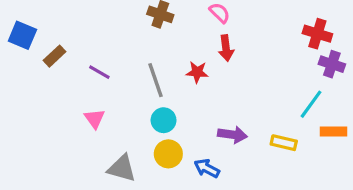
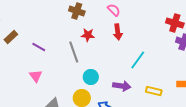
red star: (197, 72) -> (88, 35), moved
cyan line: (311, 104) -> (138, 60), moved
cyan circle: (164, 120) -> (91, 77), moved

